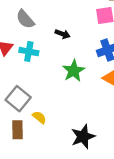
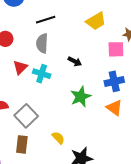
gray semicircle: (25, 19) -> (42, 43), turned 36
yellow semicircle: (39, 117) -> (58, 138), moved

